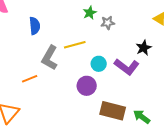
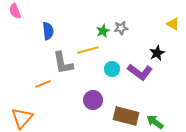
green star: (90, 13) -> (103, 31), moved
gray L-shape: (50, 58) -> (63, 63), turned -40
purple circle: (87, 86) -> (93, 100), moved

